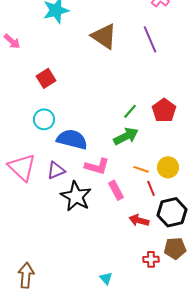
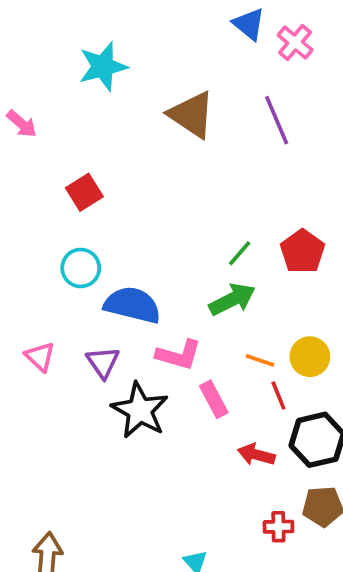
pink triangle: (22, 167) -> (40, 357), size x0.6
purple triangle: (56, 170) -> (103, 362), turned -42

